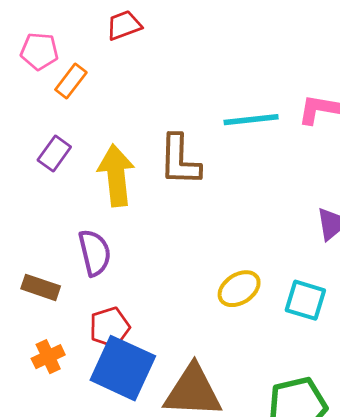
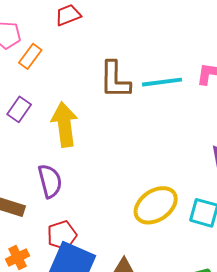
brown L-shape: (180, 160) -> (115, 80), moved
yellow ellipse: (239, 289) -> (156, 205), size x1.4

